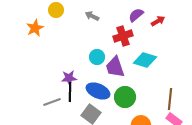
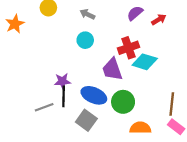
orange star: (35, 28) -> (15, 24), moved
red cross: (123, 36) -> (128, 48), moved
cyan circle: (97, 57) -> (85, 40), moved

